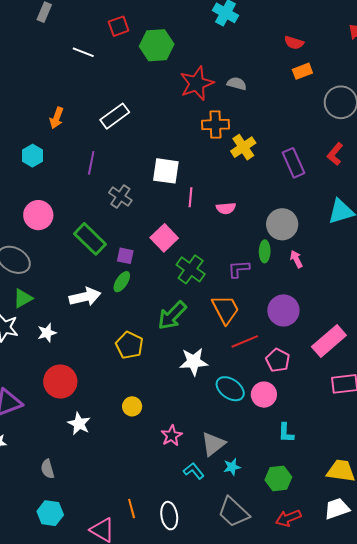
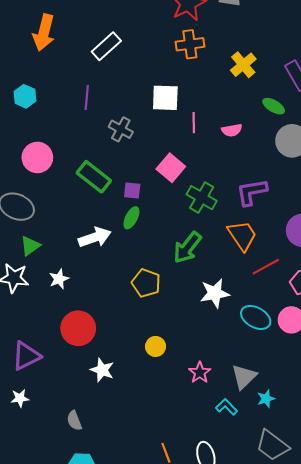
orange arrow: (57, 118) -> (44, 33), moved, size x1.6
orange cross: (215, 125) -> (190, 44), moved
green ellipse: (265, 251) -> (274, 106), moved, turned -55
purple L-shape: (239, 269) -> (252, 192), size x1.4

